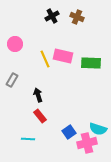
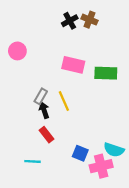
black cross: (52, 16) -> (70, 21), moved
yellow line: (45, 59) -> (64, 101), moved
gray rectangle: (12, 80) -> (41, 96), moved
blue square: (69, 132) -> (80, 153), turned -32

